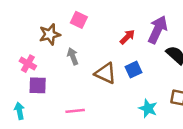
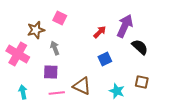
pink cross: (28, 64) -> (18, 54), size x1.6
brown triangle: (106, 73) -> (82, 86), moved
purple square: (38, 85) -> (51, 72), moved
cyan arrow: (19, 111) -> (23, 92), moved

